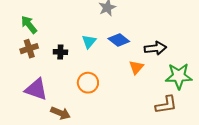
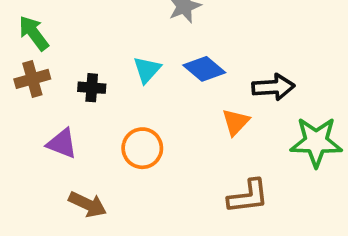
purple triangle: (36, 89) -> (62, 144), moved, size x0.7
brown L-shape: (166, 105) -> (248, 196), moved

